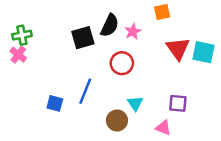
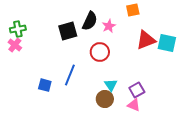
red triangle: (178, 49) -> (146, 40), turned 45
purple square: (178, 103) -> (137, 90), moved, turned -35
brown circle: (117, 120) -> (105, 99), moved

